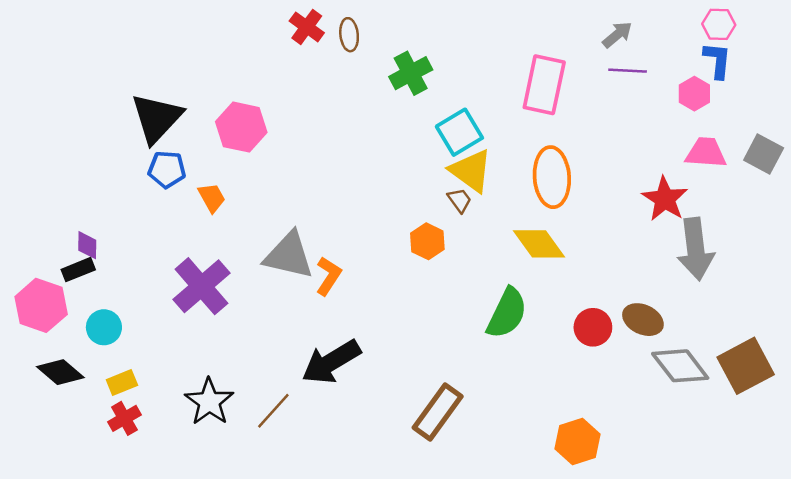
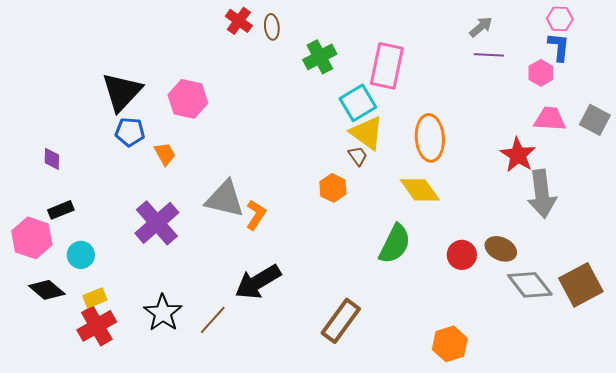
pink rectangle: (544, 85) -> (387, 66), moved
purple diamond: (87, 245) -> (52, 159), moved
red cross: (124, 418) -> (97, 326), size x1.5

